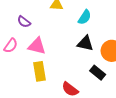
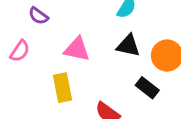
pink triangle: (37, 46) -> (77, 49), moved

